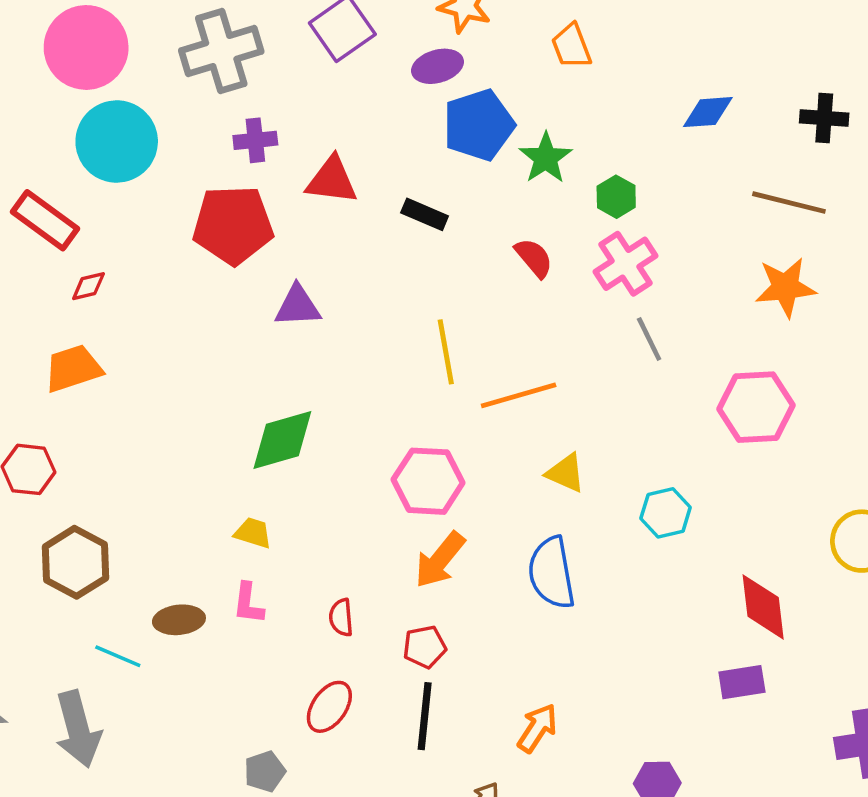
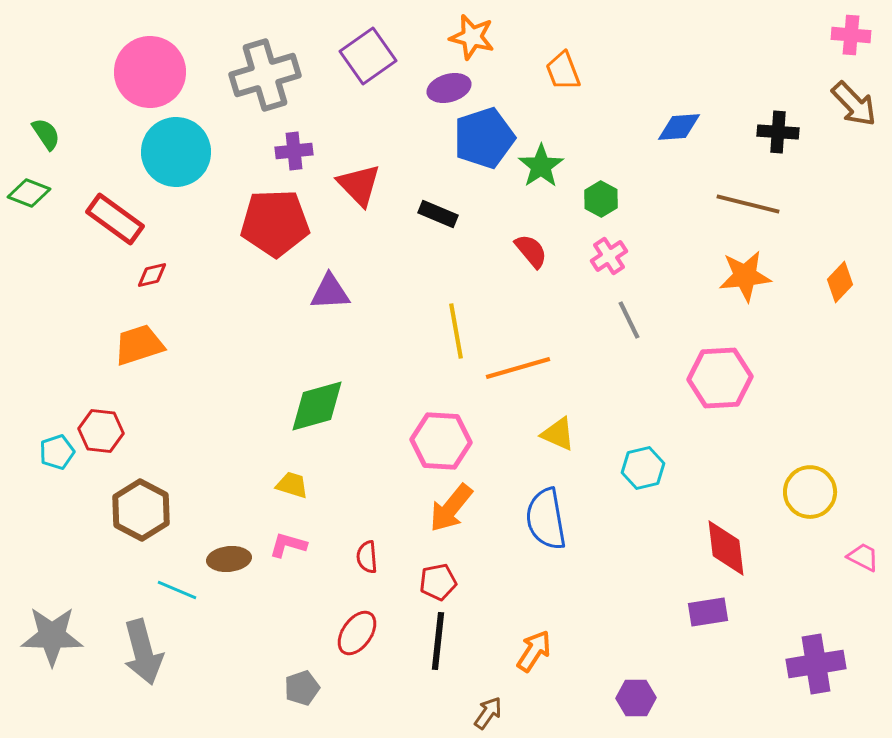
red triangle: (332, 180) -> (359, 185), turned 39
pink cross: (626, 264) -> (609, 256), size x0.7
pink L-shape: (248, 603) -> (288, 545), turned 99

